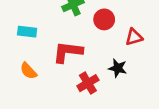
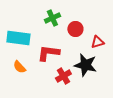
cyan rectangle: (27, 32) -> (18, 38), size x1.6
black star: (118, 68) -> (85, 65), size x1.6

